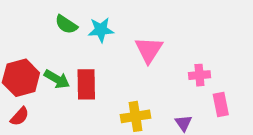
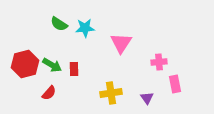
red rectangle: (86, 84) -> (74, 69), size x0.6
red semicircle: (20, 116) -> (49, 93), moved

